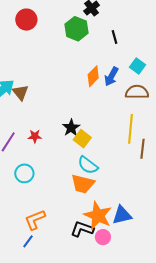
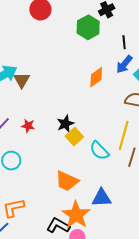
blue arrow: (111, 77) -> (124, 64), moved
cyan semicircle: (88, 165) -> (99, 151), moved
blue triangle: (122, 215) -> (102, 198), moved

